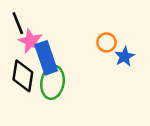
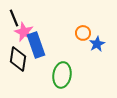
green ellipse: (53, 82) -> (62, 75), moved

